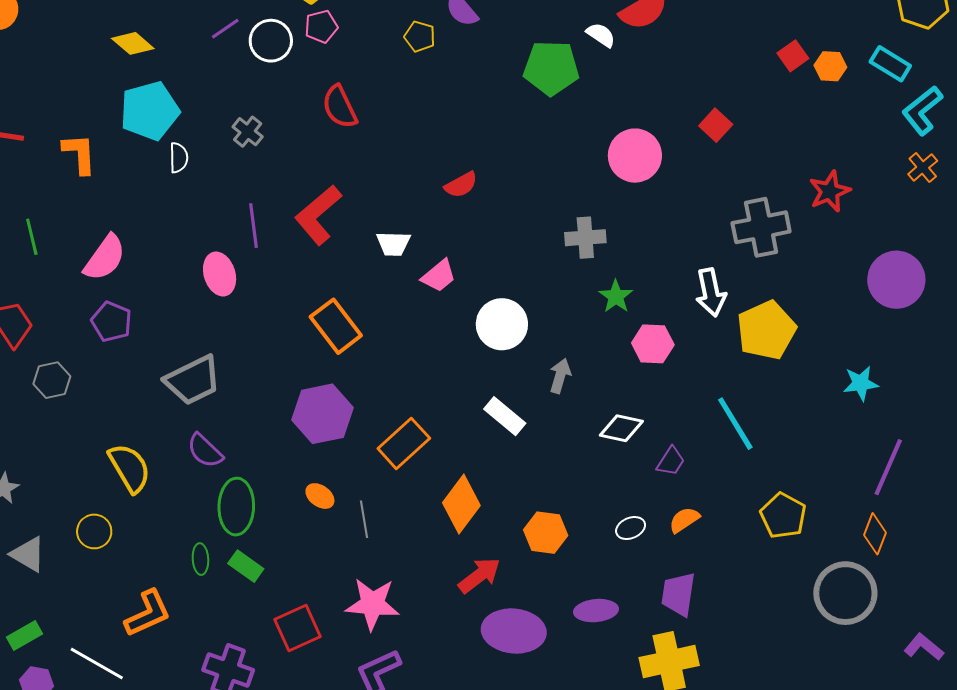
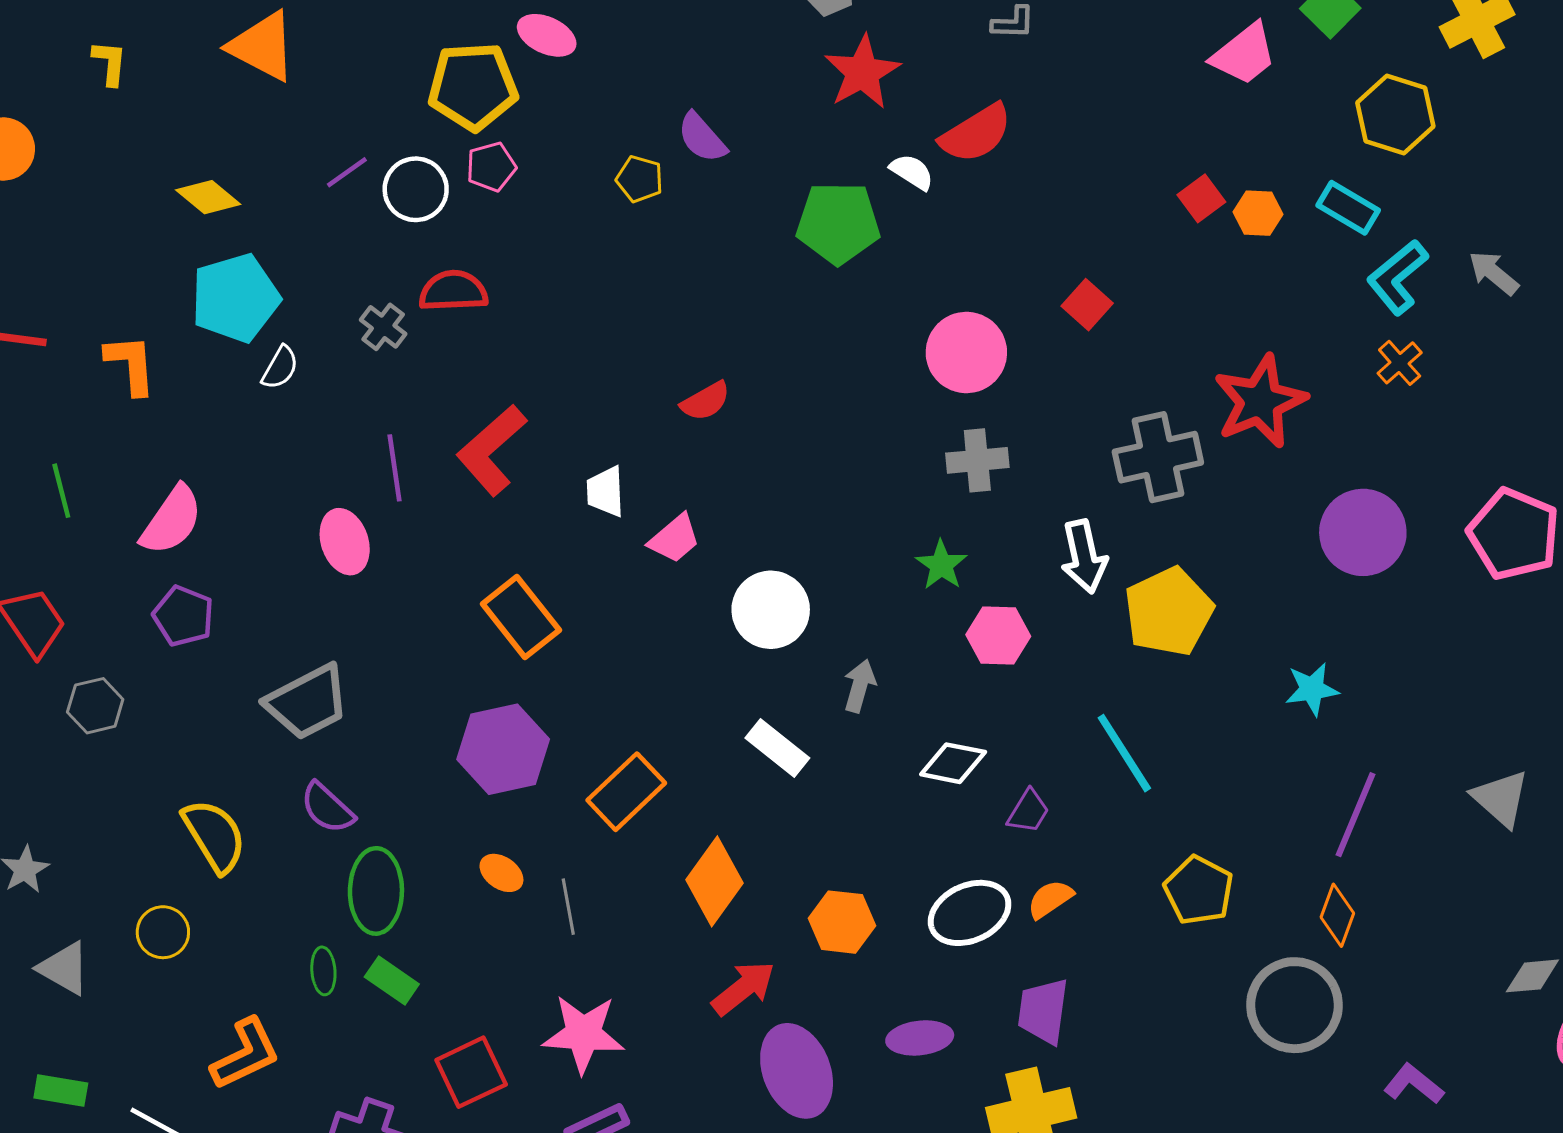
red semicircle: (340, 107) -> (453, 291), moved, turned 114
white semicircle: (179, 158) -> (280, 368), turned 32
red star: (830, 191) -> (1260, 401), size x1.5
gray cross: (585, 238) -> (977, 460), moved
white trapezoid: (393, 244) -> (605, 491), turned 87
white ellipse: (631, 528) -> (970, 913), size x1.8
purple ellipse: (514, 631) -> (797, 1071), turned 64
green rectangle: (25, 635) -> (61, 1091), turned 40

